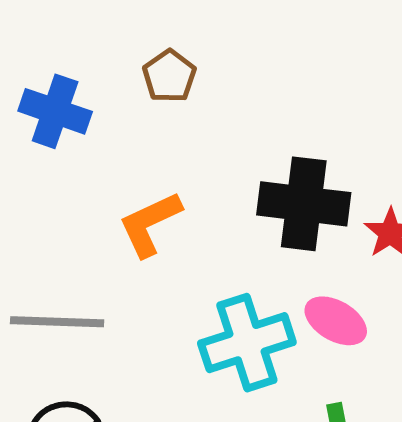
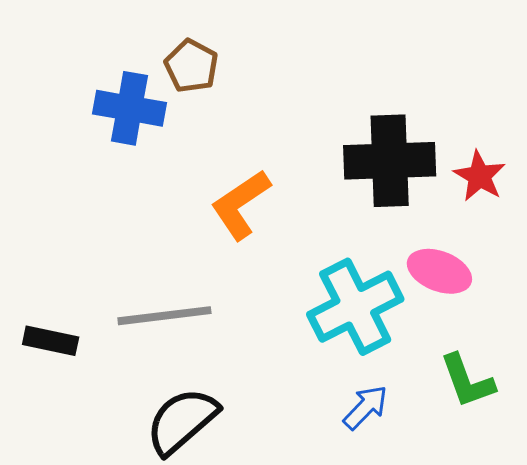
brown pentagon: (169, 76) -> (191, 66), moved

